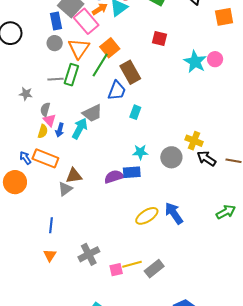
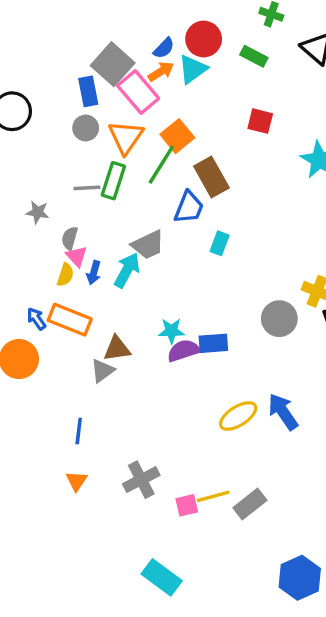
cyan star: (140, 152) -> (171, 331), moved

